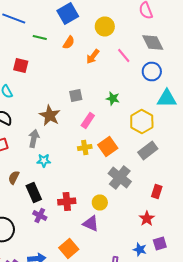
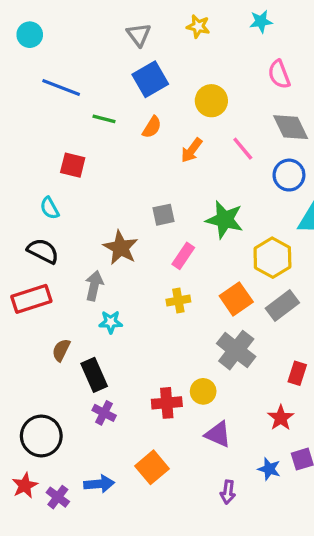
green star: (113, 98) -> (225, 220), size x1.6
orange square: (108, 146) -> (236, 299), moved
red cross: (67, 202) -> (167, 403), moved
purple triangle: (91, 224) -> (218, 434), moved

